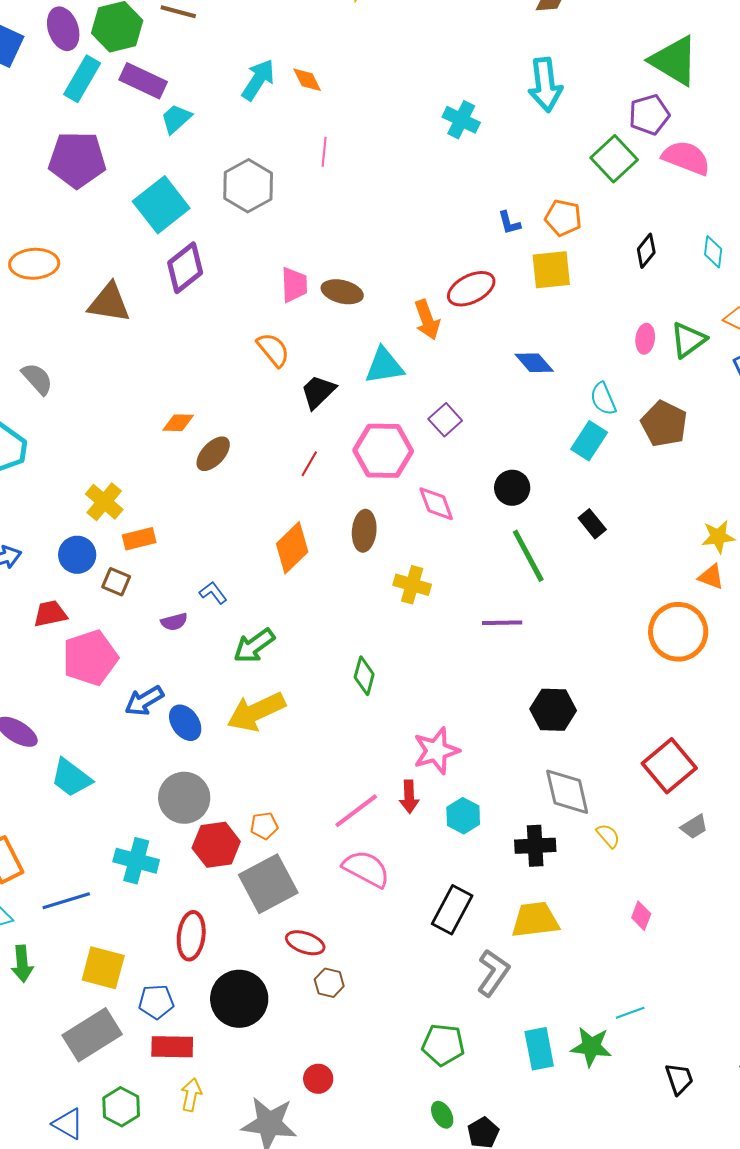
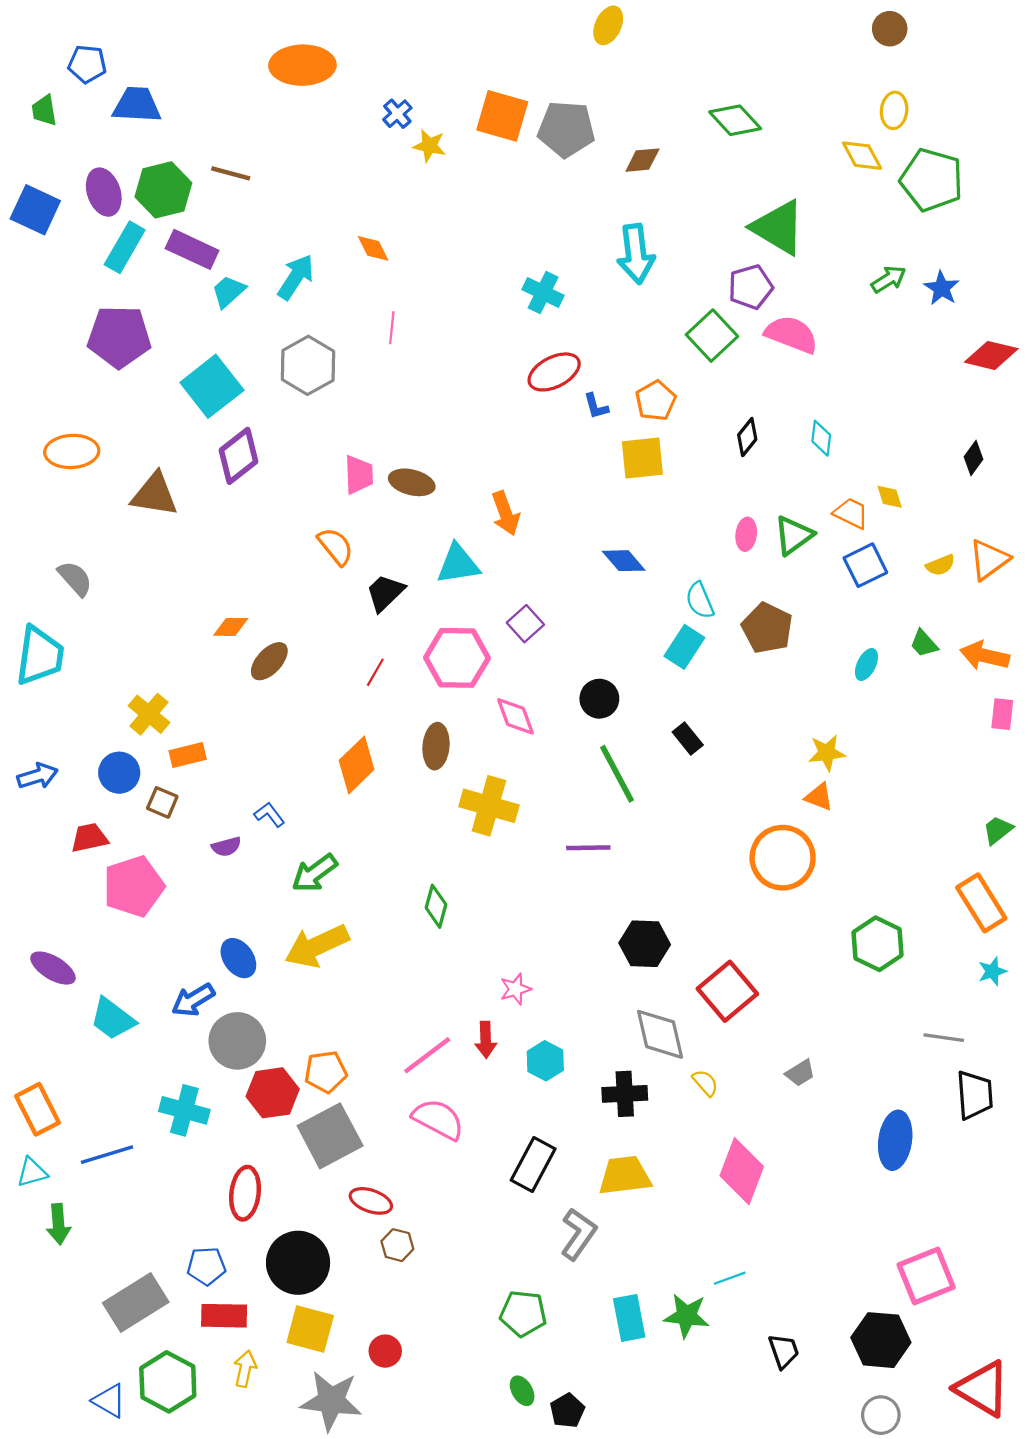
cyan arrow: (258, 80) -> (296, 277), moved
orange pentagon: (563, 218) -> (656, 401), turned 30
red ellipse: (471, 289) -> (554, 372), moved
yellow cross: (412, 585) -> (489, 806), size x1.4
blue arrow: (144, 701) -> (193, 1000), moved
pink star: (436, 751) -> (515, 989), size x0.6
red square: (669, 766) -> (727, 991), moved
orange pentagon: (264, 826) -> (326, 1072), size x1.4
pink diamond: (641, 916) -> (742, 1171), size x2.0
yellow square: (103, 968) -> (310, 1329), moved
green hexagon: (121, 1107) -> (168, 1382), size x1.4

